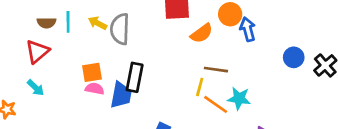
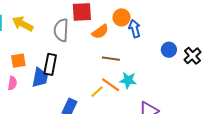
yellow arrow: (98, 23) -> (23, 24), size x1.5
gray semicircle: (120, 29) -> (61, 30), moved
yellow line: (200, 87) -> (97, 92), moved, turned 32
pink semicircle: (95, 89) -> (12, 83), moved, turned 88

